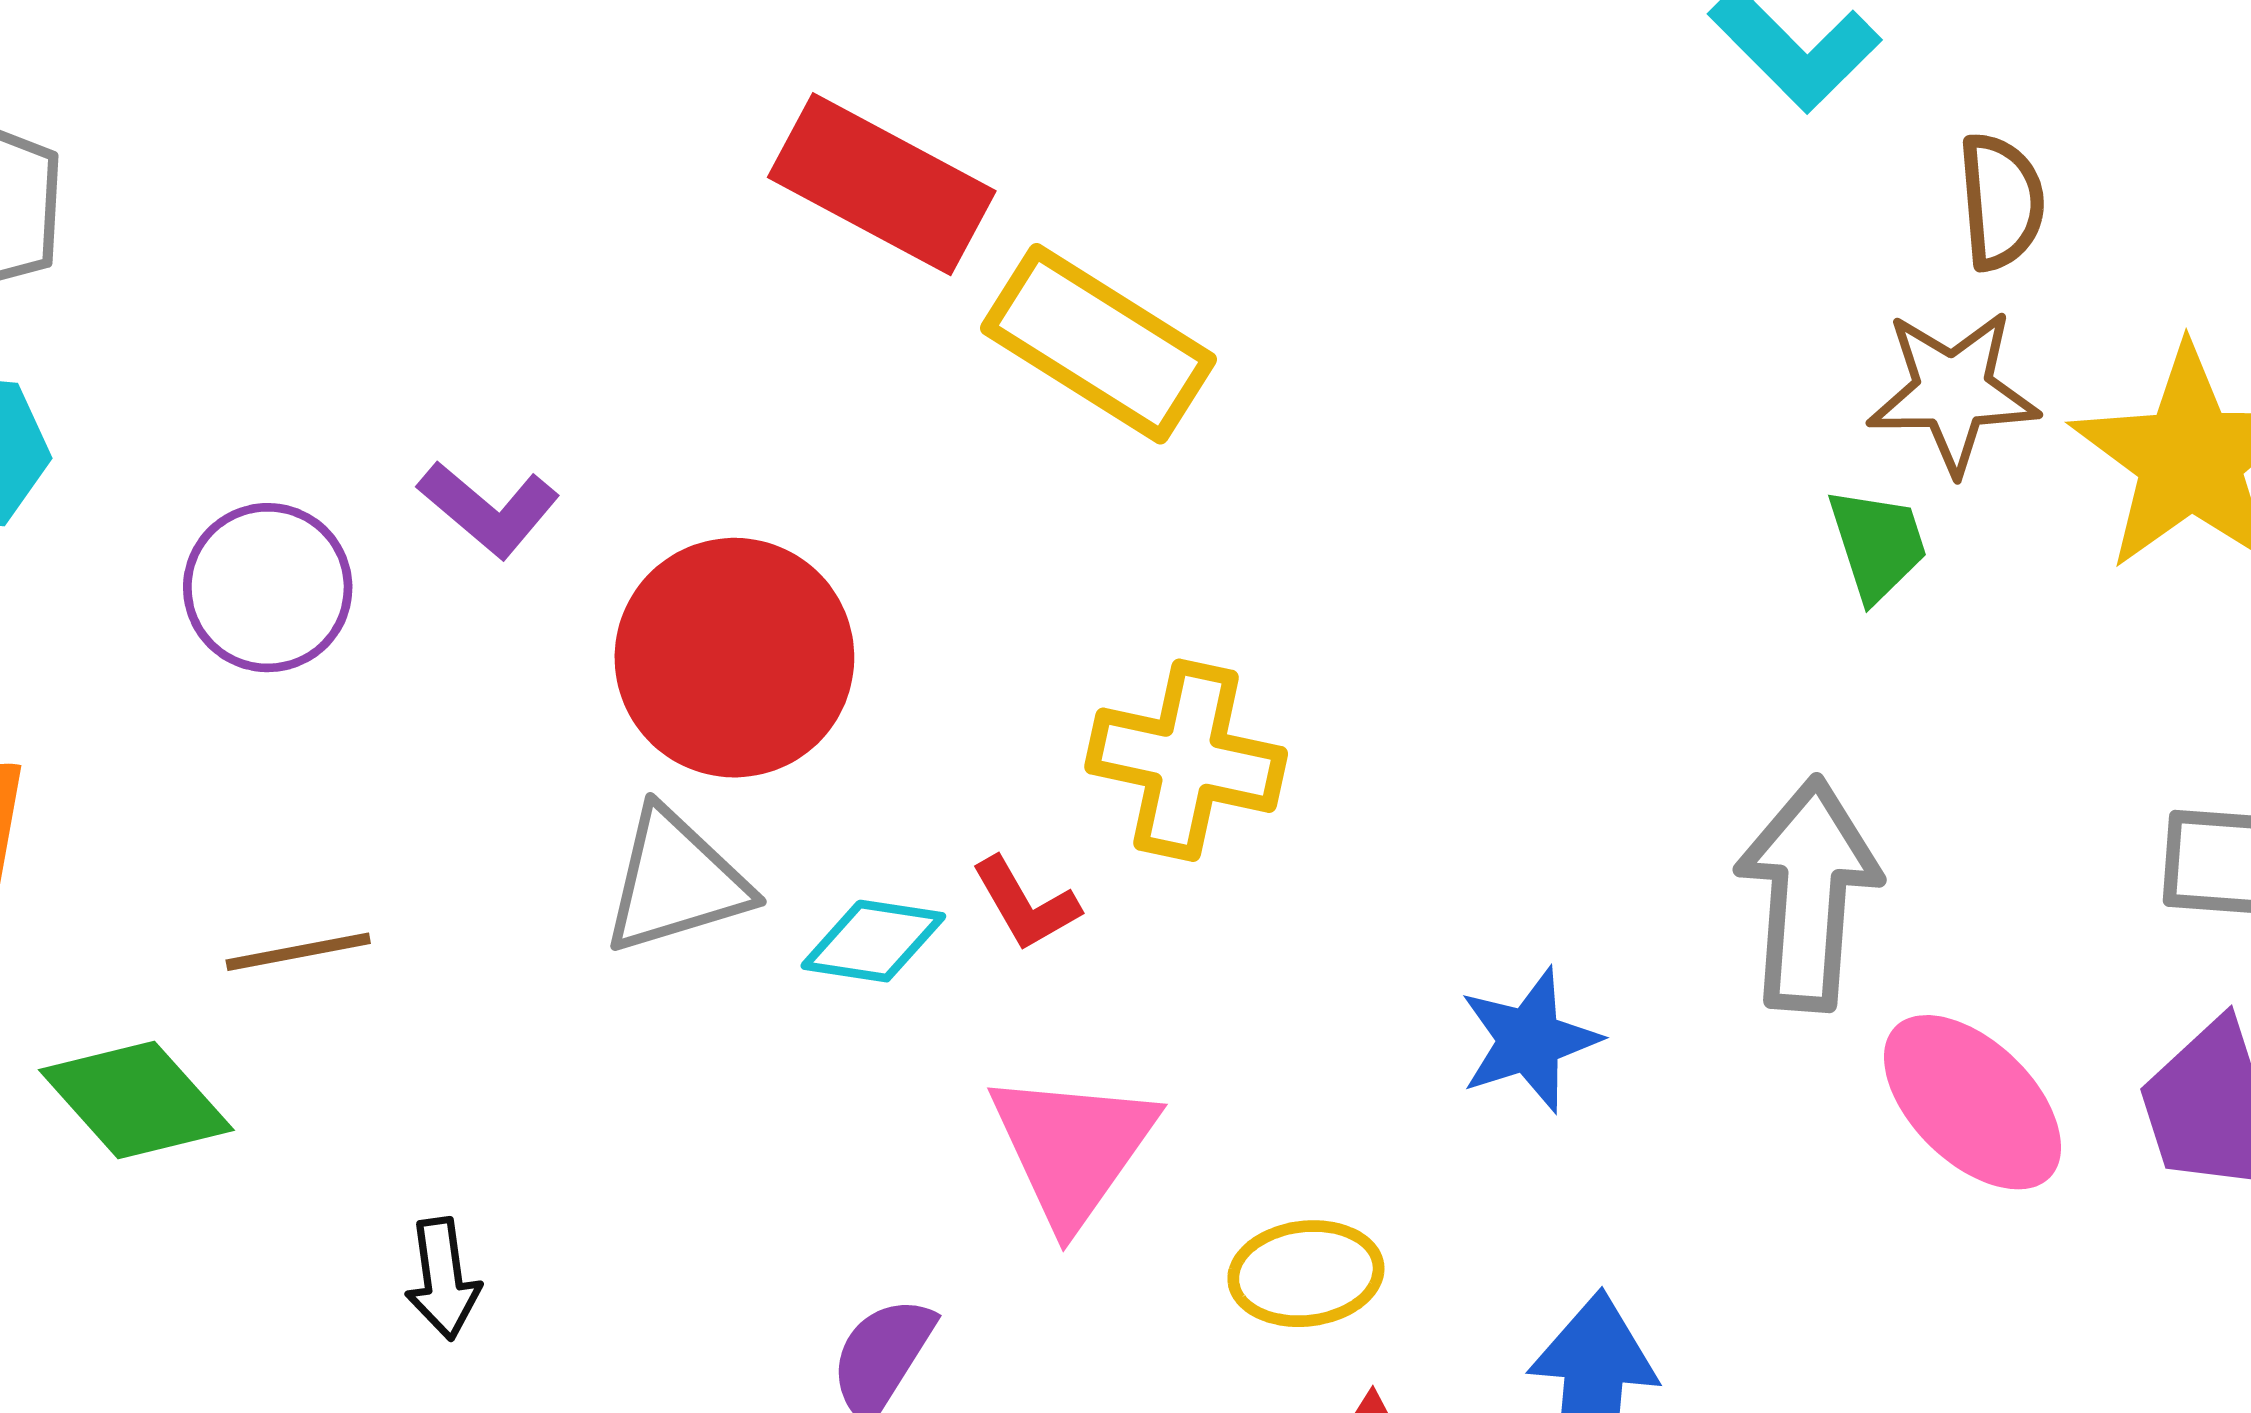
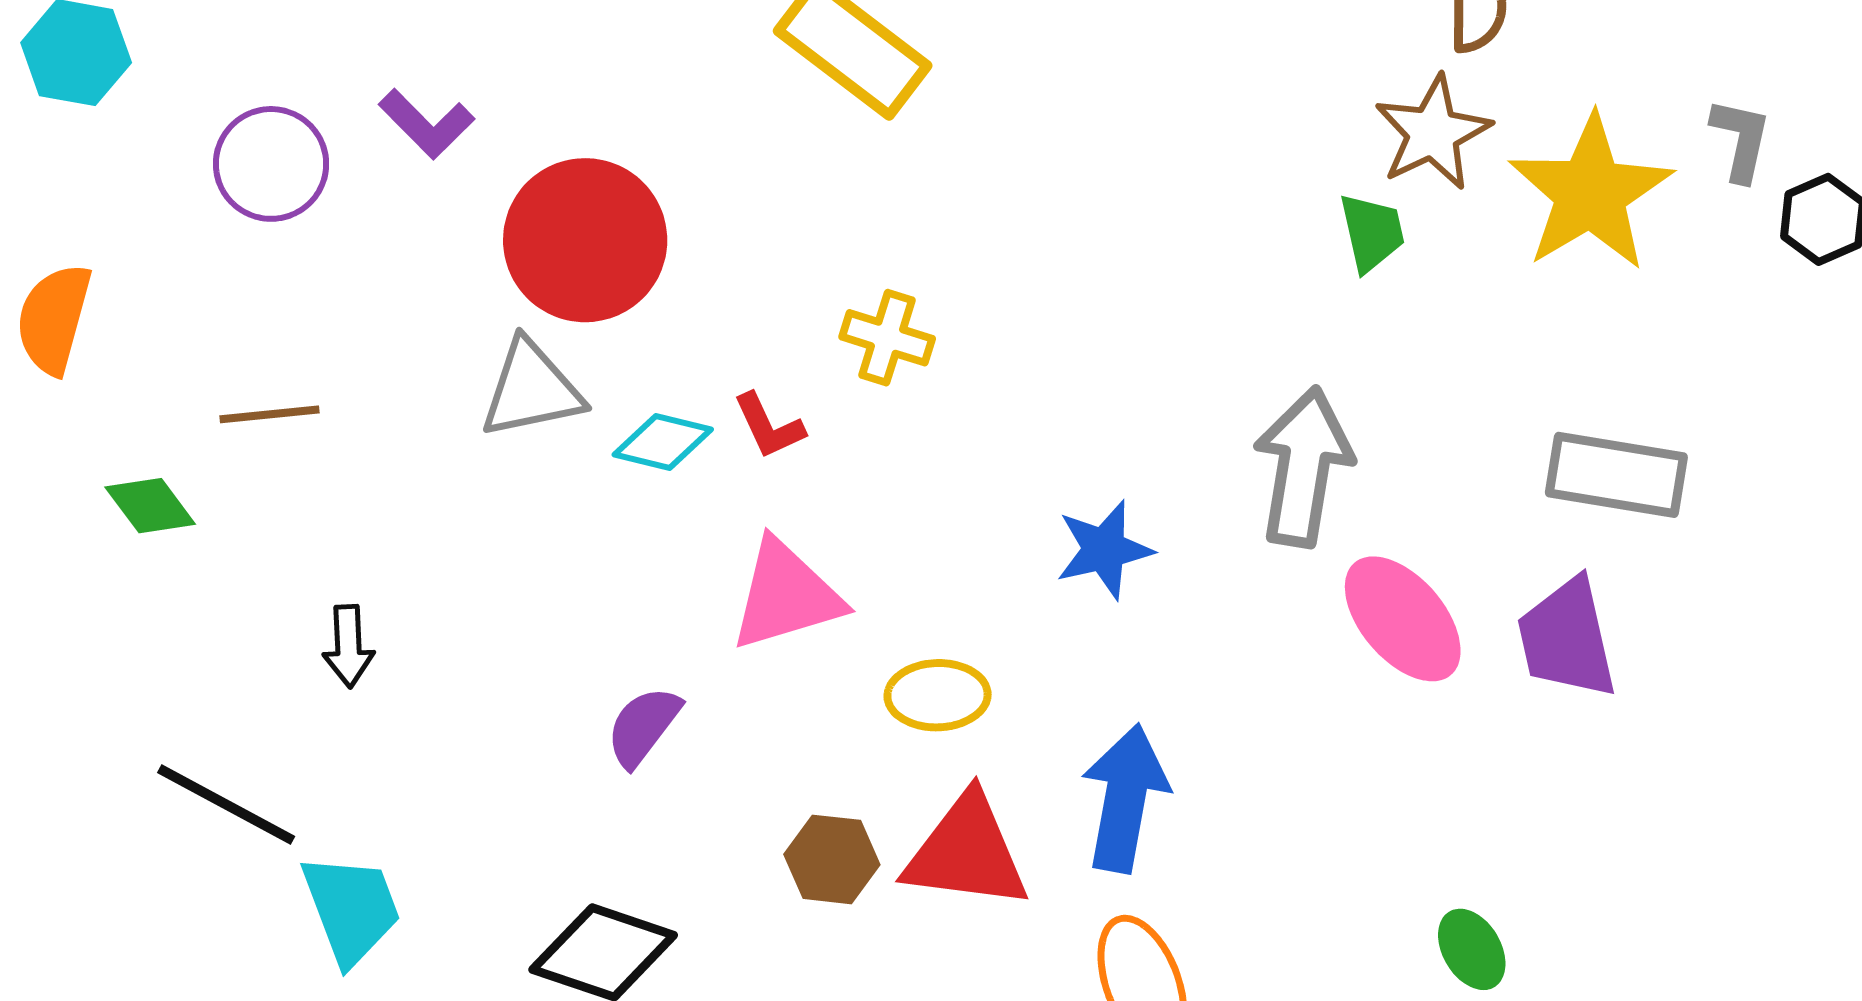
brown star: (1953, 391) -> (1433, 133), turned -30
yellow cross: (1186, 760) -> (887, 338), size x0.7
green diamond: (136, 1100) -> (150, 506), size x0.7
pink triangle: (1073, 1148) -> (786, 595), turned 33

